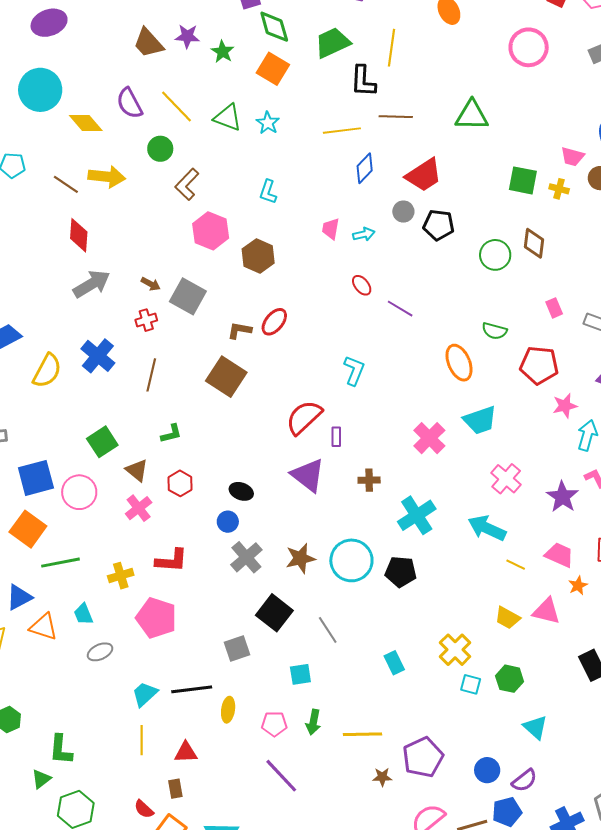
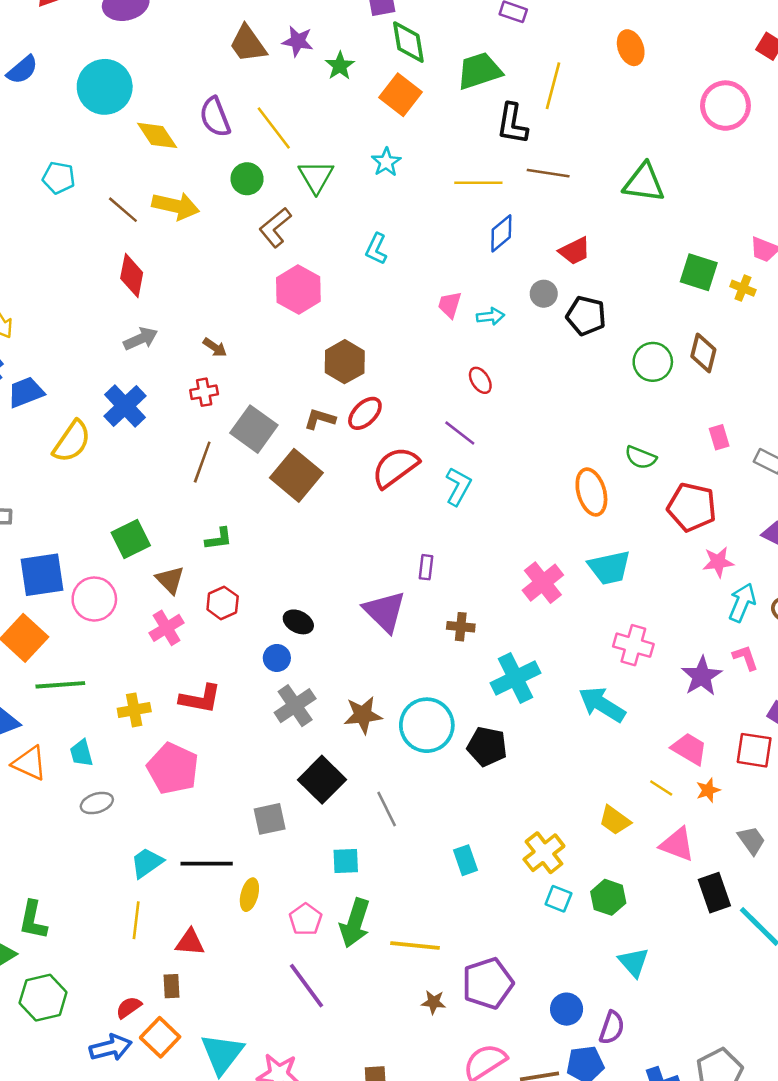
green triangle: (228, 118) -> (316, 177), moved, turned 32
red trapezoid: (424, 175) -> (575, 251), size x0.7
brown hexagon: (258, 256) -> (345, 362), moved
gray arrow: (92, 284) -> (141, 339), size x0.7
gray square: (188, 296) -> (254, 429), moved
purple line: (400, 309) -> (460, 433), moved
blue cross: (98, 356) -> (125, 406), moved
red semicircle: (304, 417) -> (395, 467), moved
pink cross: (506, 479) -> (633, 645), turned -32
yellow line: (516, 565) -> (661, 788), moved
pink triangle: (546, 611) -> (677, 844), moved
green arrow: (313, 722) -> (355, 923), size x1.5
pink pentagon: (274, 724) -> (306, 919), turned 30
purple semicircle: (524, 780) -> (612, 1028), turned -40
red semicircle: (144, 809) -> (129, 1007), turned 95

